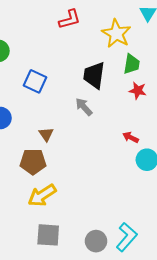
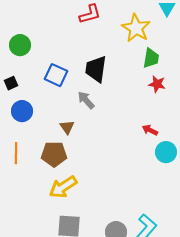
black trapezoid: (94, 75) -> (96, 69), moved
gray arrow: (84, 107) -> (86, 100), moved

